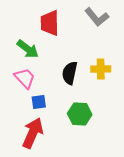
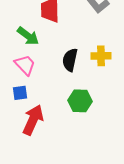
blue square: (39, 102) -> (20, 93), moved

